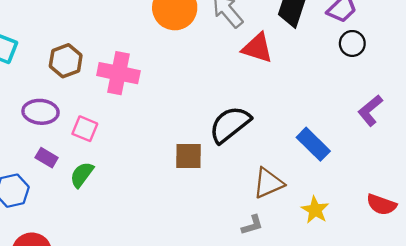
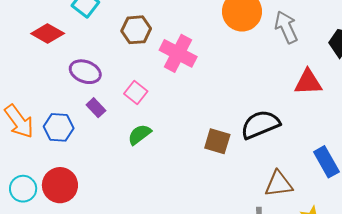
red triangle: (257, 48) -> (308, 82), moved, turned -36
purple ellipse: (41, 112) -> (85, 72), moved
green semicircle: (82, 175) -> (139, 135), moved

